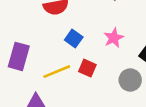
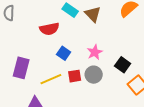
red square: (87, 68) -> (75, 76), turned -32
gray circle: (130, 80) -> (94, 75), moved

